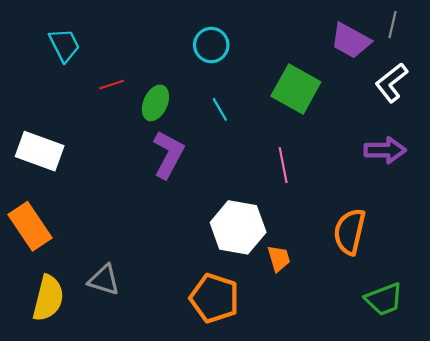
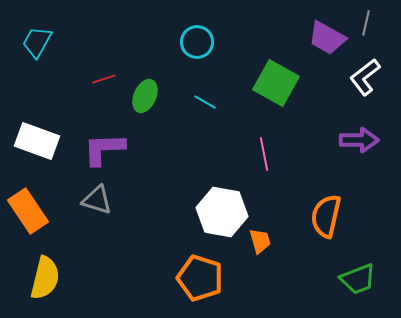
cyan trapezoid: (64, 45) -> (37, 42), moved, turned -124
cyan line: (220, 109) -> (205, 102), turned -30
purple L-shape: (168, 154) -> (104, 149), moved, turned -120
gray triangle: (104, 280) -> (97, 200), moved

